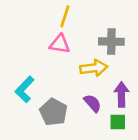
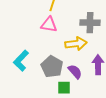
gray pentagon: (54, 112) -> (52, 67), moved
green square: (118, 122) -> (64, 88), moved

